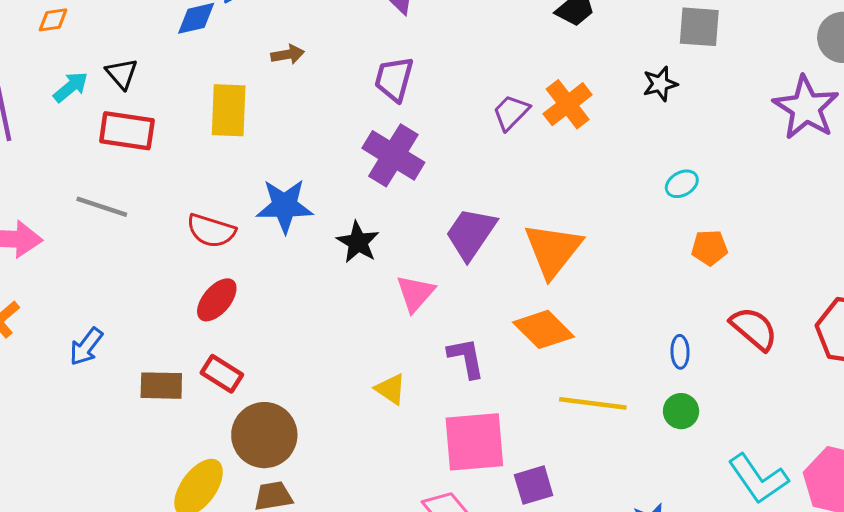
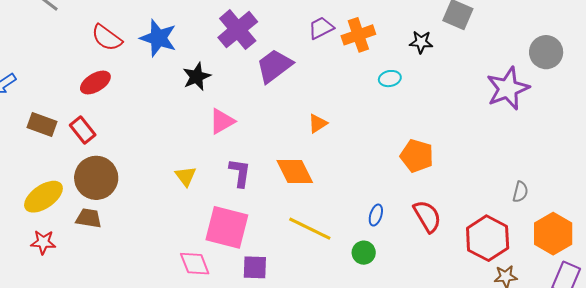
cyan ellipse: (682, 184) -> (390, 79), moved
purple trapezoid: (471, 234) -> (274, 66), moved
orange pentagon: (709, 248) -> (417, 156), size x1.4
orange triangle: (553, 250) -> (318, 124), size x0.5

